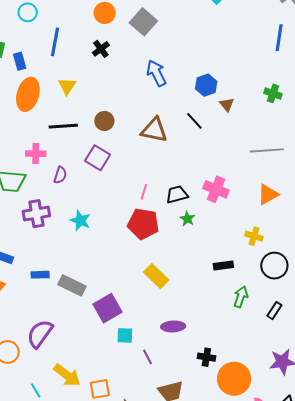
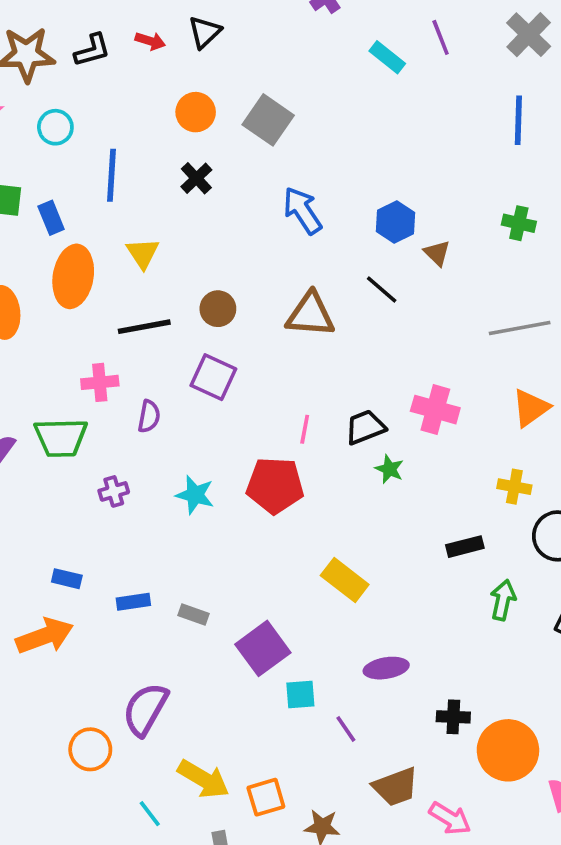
purple cross: (36, 214) -> (114, 491), size x0.6
red pentagon: (143, 224) -> (275, 485), moved
gray rectangle: (72, 285) -> (193, 615), size x0.6

